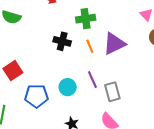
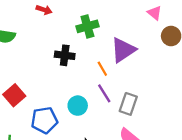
orange line: (90, 46) -> (102, 69), moved
gray rectangle: (112, 92) -> (128, 104), turned 42

